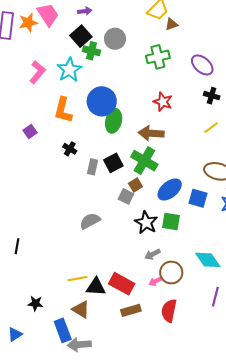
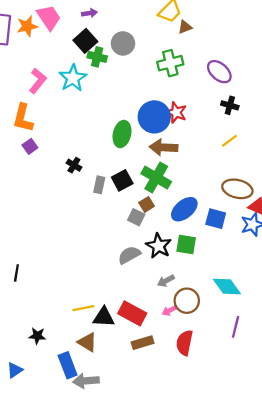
blue circle: (102, 101) -> (154, 117), moved
orange L-shape: (63, 110) -> (23, 118), moved
gray semicircle: (90, 221) -> (129, 255), moved

